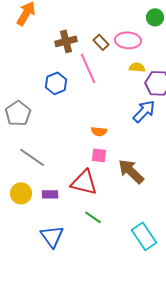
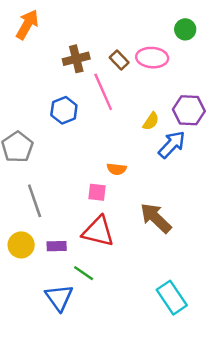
yellow semicircle: (137, 67) -> (151, 121), moved, turned 119
pink square: (99, 155) -> (97, 192), moved
gray line: (32, 157) -> (35, 201), turned 36
green line: (93, 217) -> (84, 273), moved

